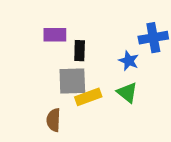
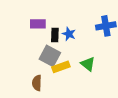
blue star: (129, 61) -> (69, 34), moved
gray square: (72, 81) -> (50, 56), turned 30

